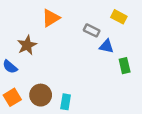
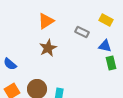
brown star: (27, 45) -> (48, 48), moved
blue triangle: (106, 46) -> (105, 46), moved

